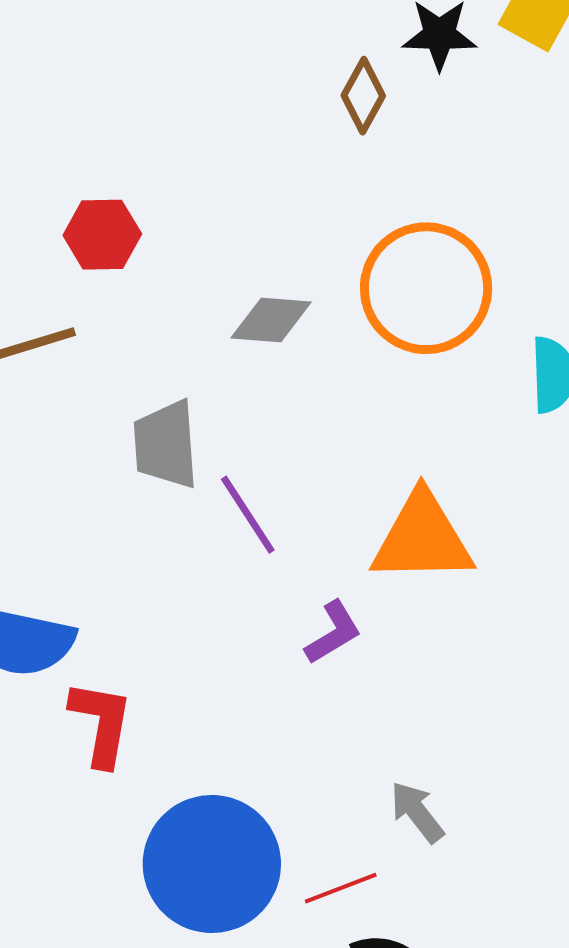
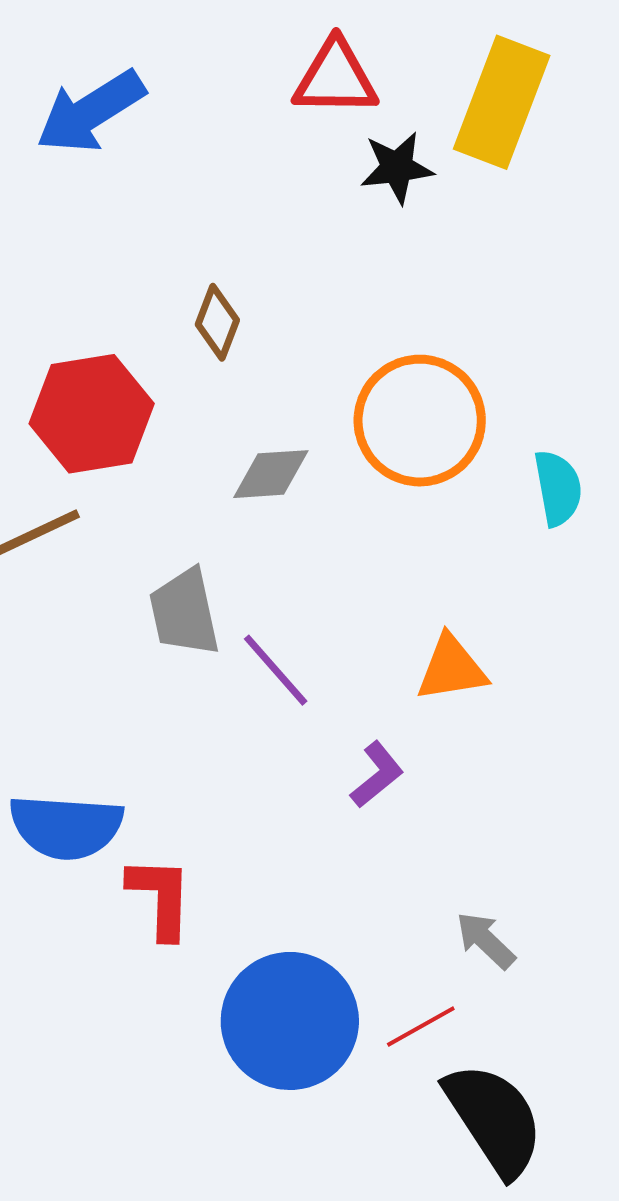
brown diamond: (363, 96) -> (217, 322), moved
red hexagon: (102, 235) -> (92, 414), size x1.6
orange triangle: (422, 538) -> (452, 668), size x0.7

